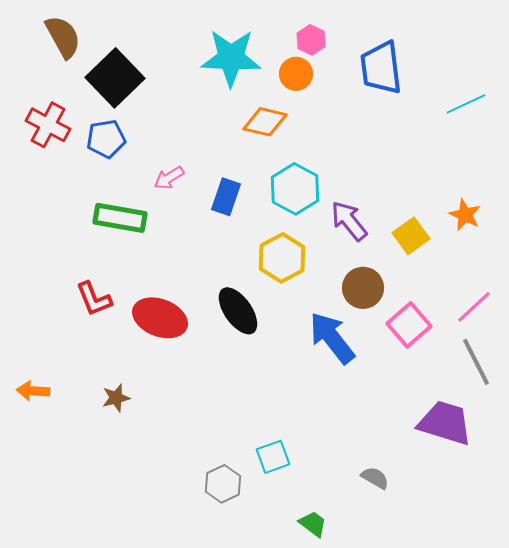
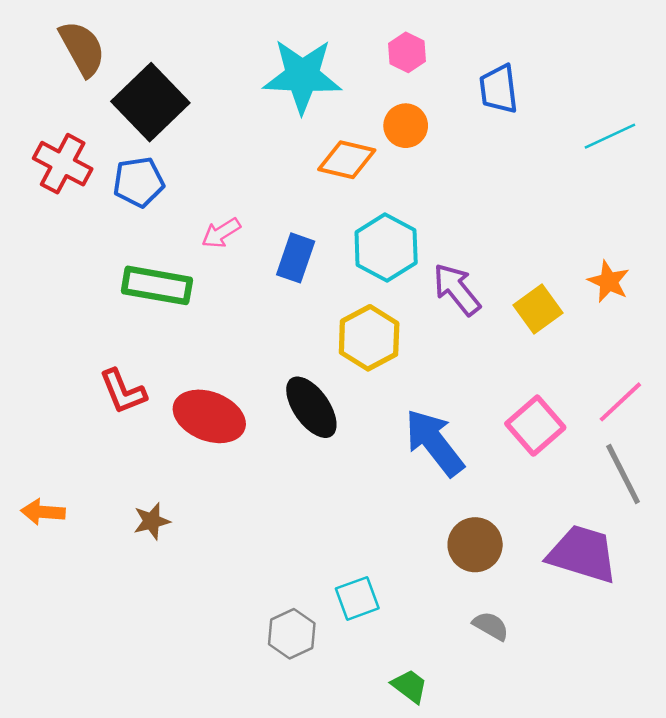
blue trapezoid: (381, 68) -> (499, 89), size x0.7
orange circle: (296, 74) -> (406, 126), moved
brown circle: (363, 288) -> (475, 545), moved

